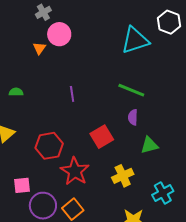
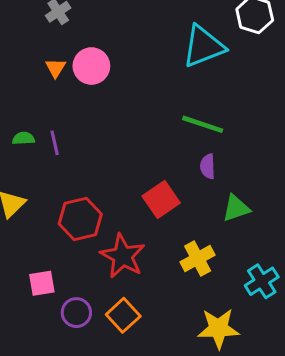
pink circle: (59, 34) -> (91, 66), moved
purple line: (72, 94) -> (55, 143), moved
purple circle: (43, 206) -> (76, 313), size x0.7

